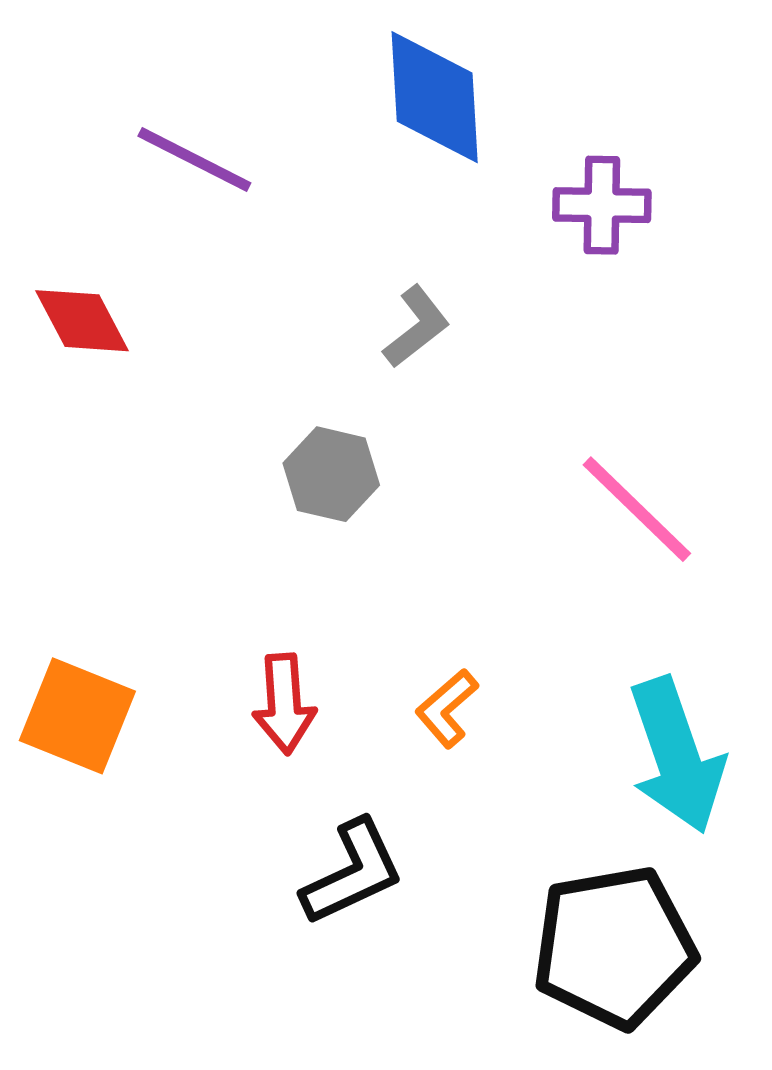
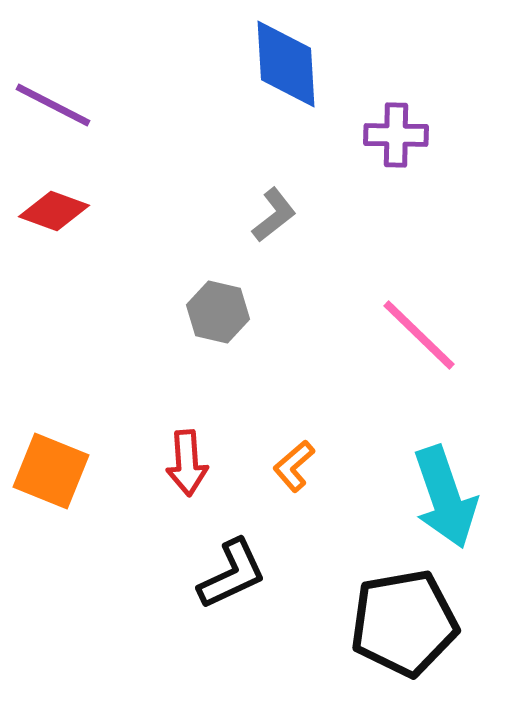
purple line: (194, 160) -> (53, 105), moved
red diamond: (82, 321) -> (54, 211), turned -42

